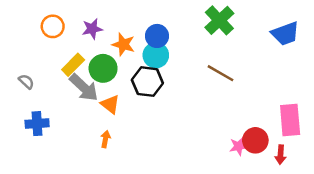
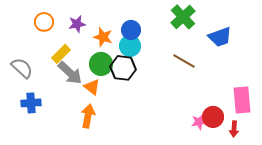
blue trapezoid: (285, 34) -> (220, 37), moved
green circle: (103, 68) -> (101, 64), moved
gray semicircle: (26, 82) -> (22, 68), size x1.6
orange arrow: (105, 139) -> (88, 116), size x1.6

